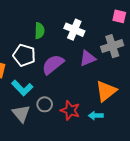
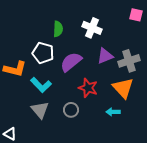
gray cross: (112, 46) -> (129, 61), moved
orange triangle: (106, 91) -> (123, 88), turned -35
gray circle: (45, 104) -> (71, 110), moved
red star: (70, 110) -> (88, 88), moved

